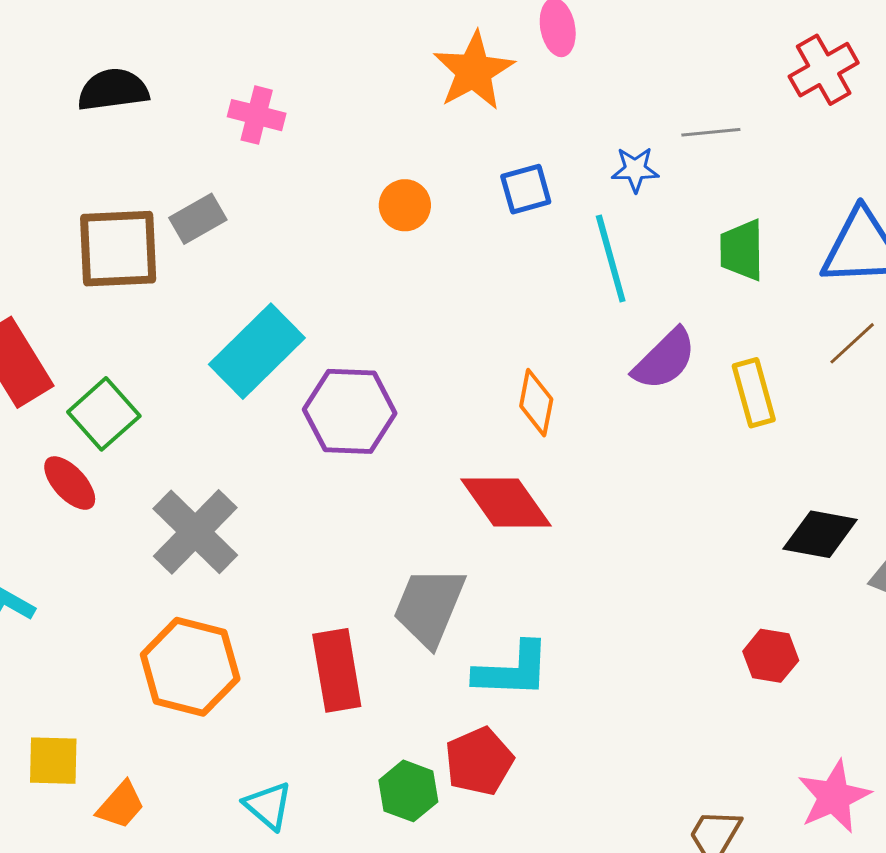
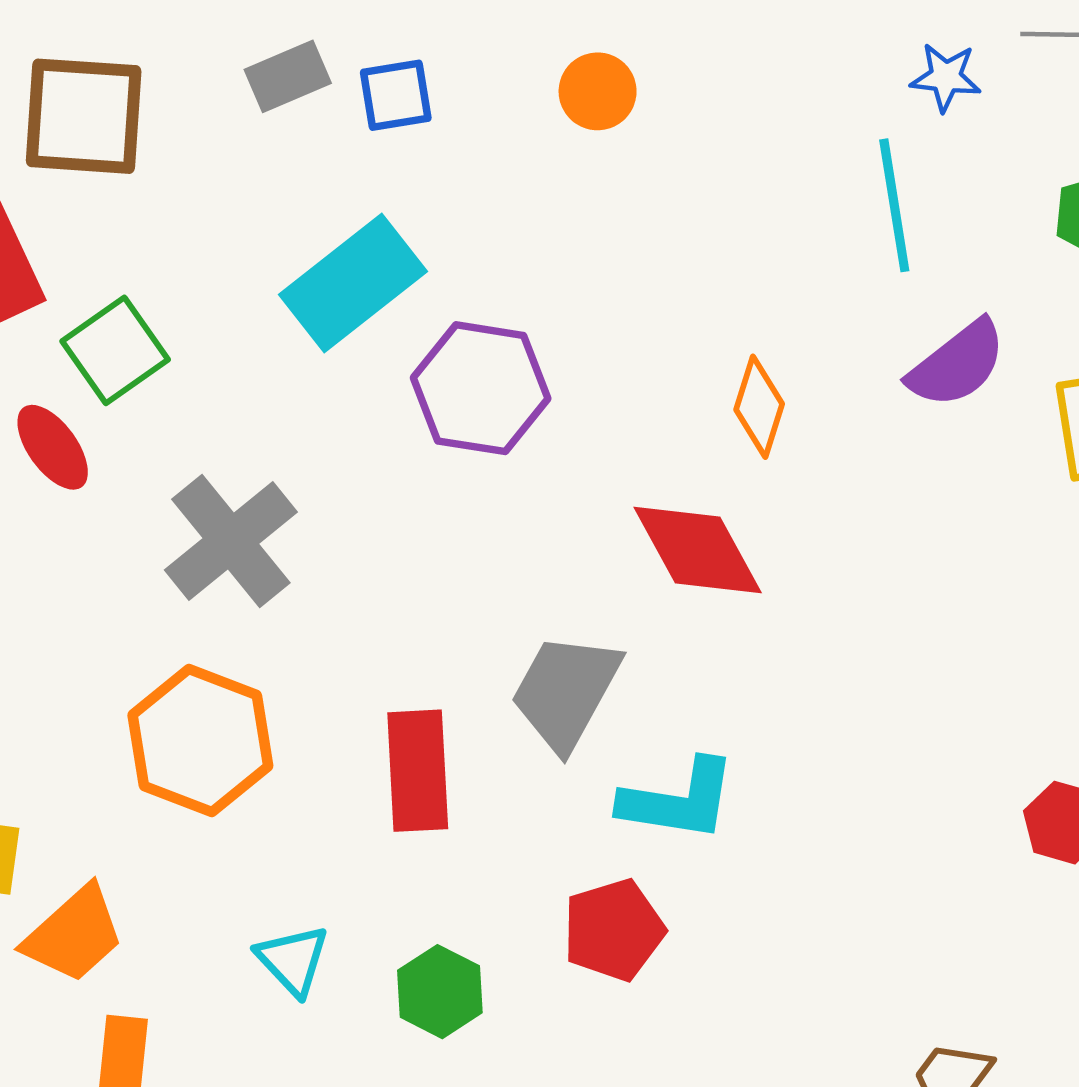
blue square: (526, 189) -> (396, 95), moved
brown square: (118, 249) -> (84, 116), moved
green hexagon: (408, 791) -> (440, 992), moved
orange trapezoid: (121, 805) -> (74, 934), size x1.4

